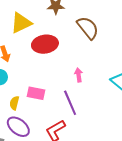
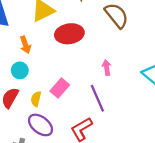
pink rectangle: (36, 93) -> (60, 88), turned -60

